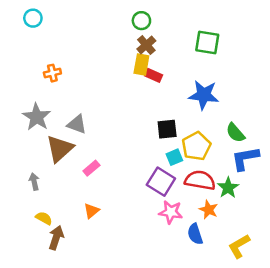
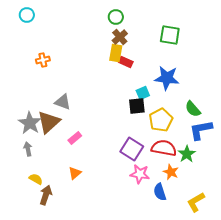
gray star: (37, 117) -> (30, 123), moved
cyan square: (174, 157) -> (143, 93), moved

